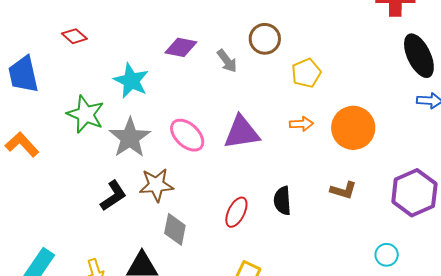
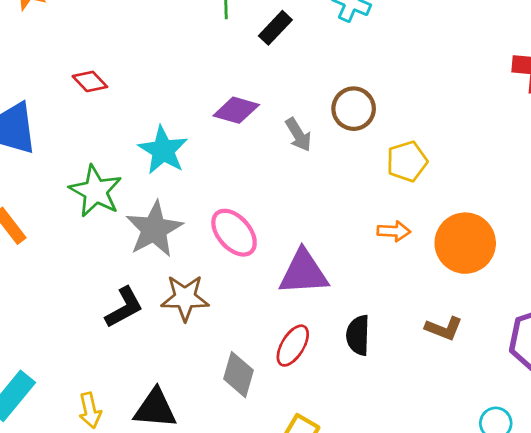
purple triangle: (242, 132) -> (304, 273), moved
gray diamond: (175, 229) -> (239, 375), moved

